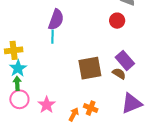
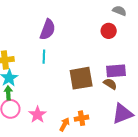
cyan line: (52, 37) -> (44, 57), moved
purple rectangle: (125, 60) -> (116, 71), turned -54
orange cross: (91, 108) -> (82, 118), turned -32

